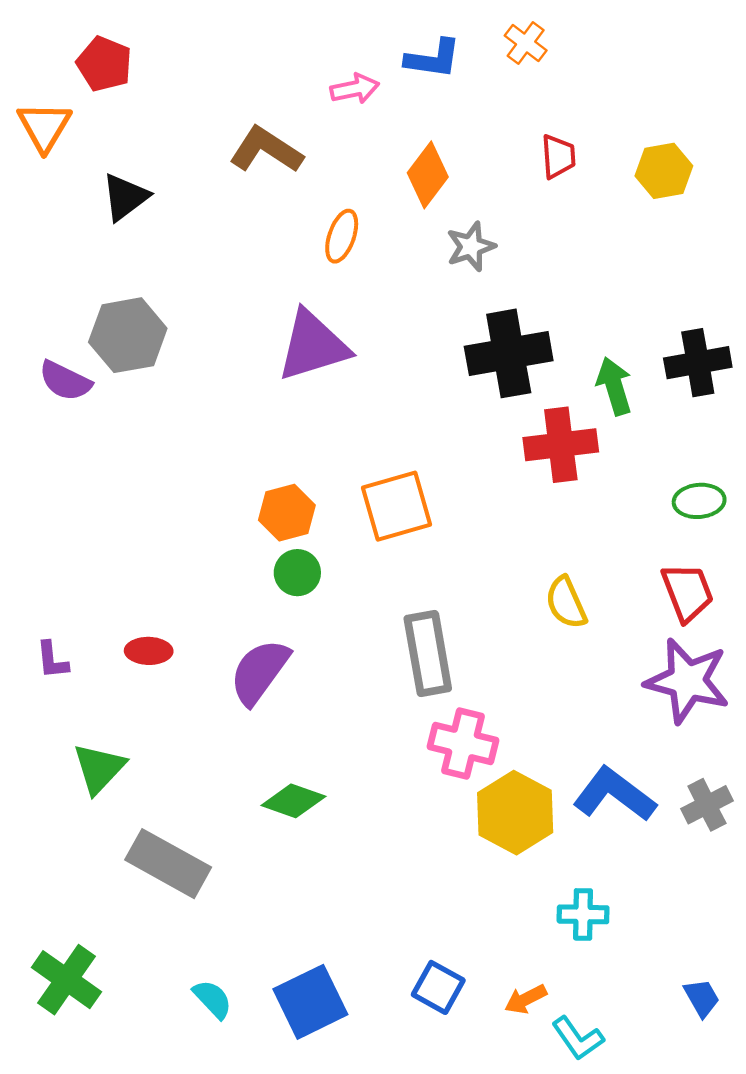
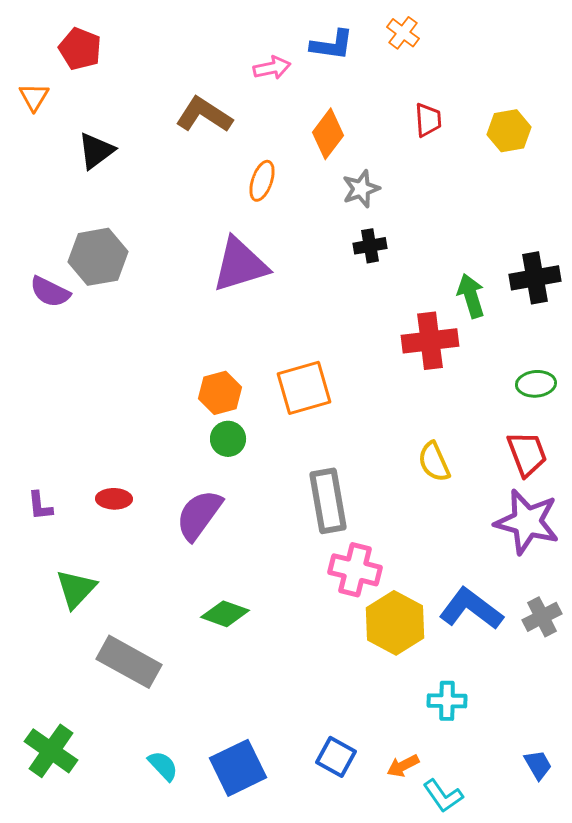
orange triangle: (44, 127) -> (34, 97), size x0.7
black cross: (509, 353) -> (370, 246), moved, size x0.5

